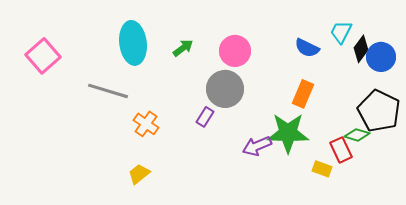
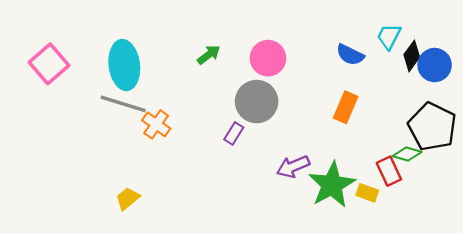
cyan ellipse: (133, 43) -> (124, 65), moved
orange cross: (146, 124) -> (156, 124), moved
green star: (288, 133) -> (332, 185), moved, turned -30
yellow trapezoid: (139, 174) -> (128, 198), moved

